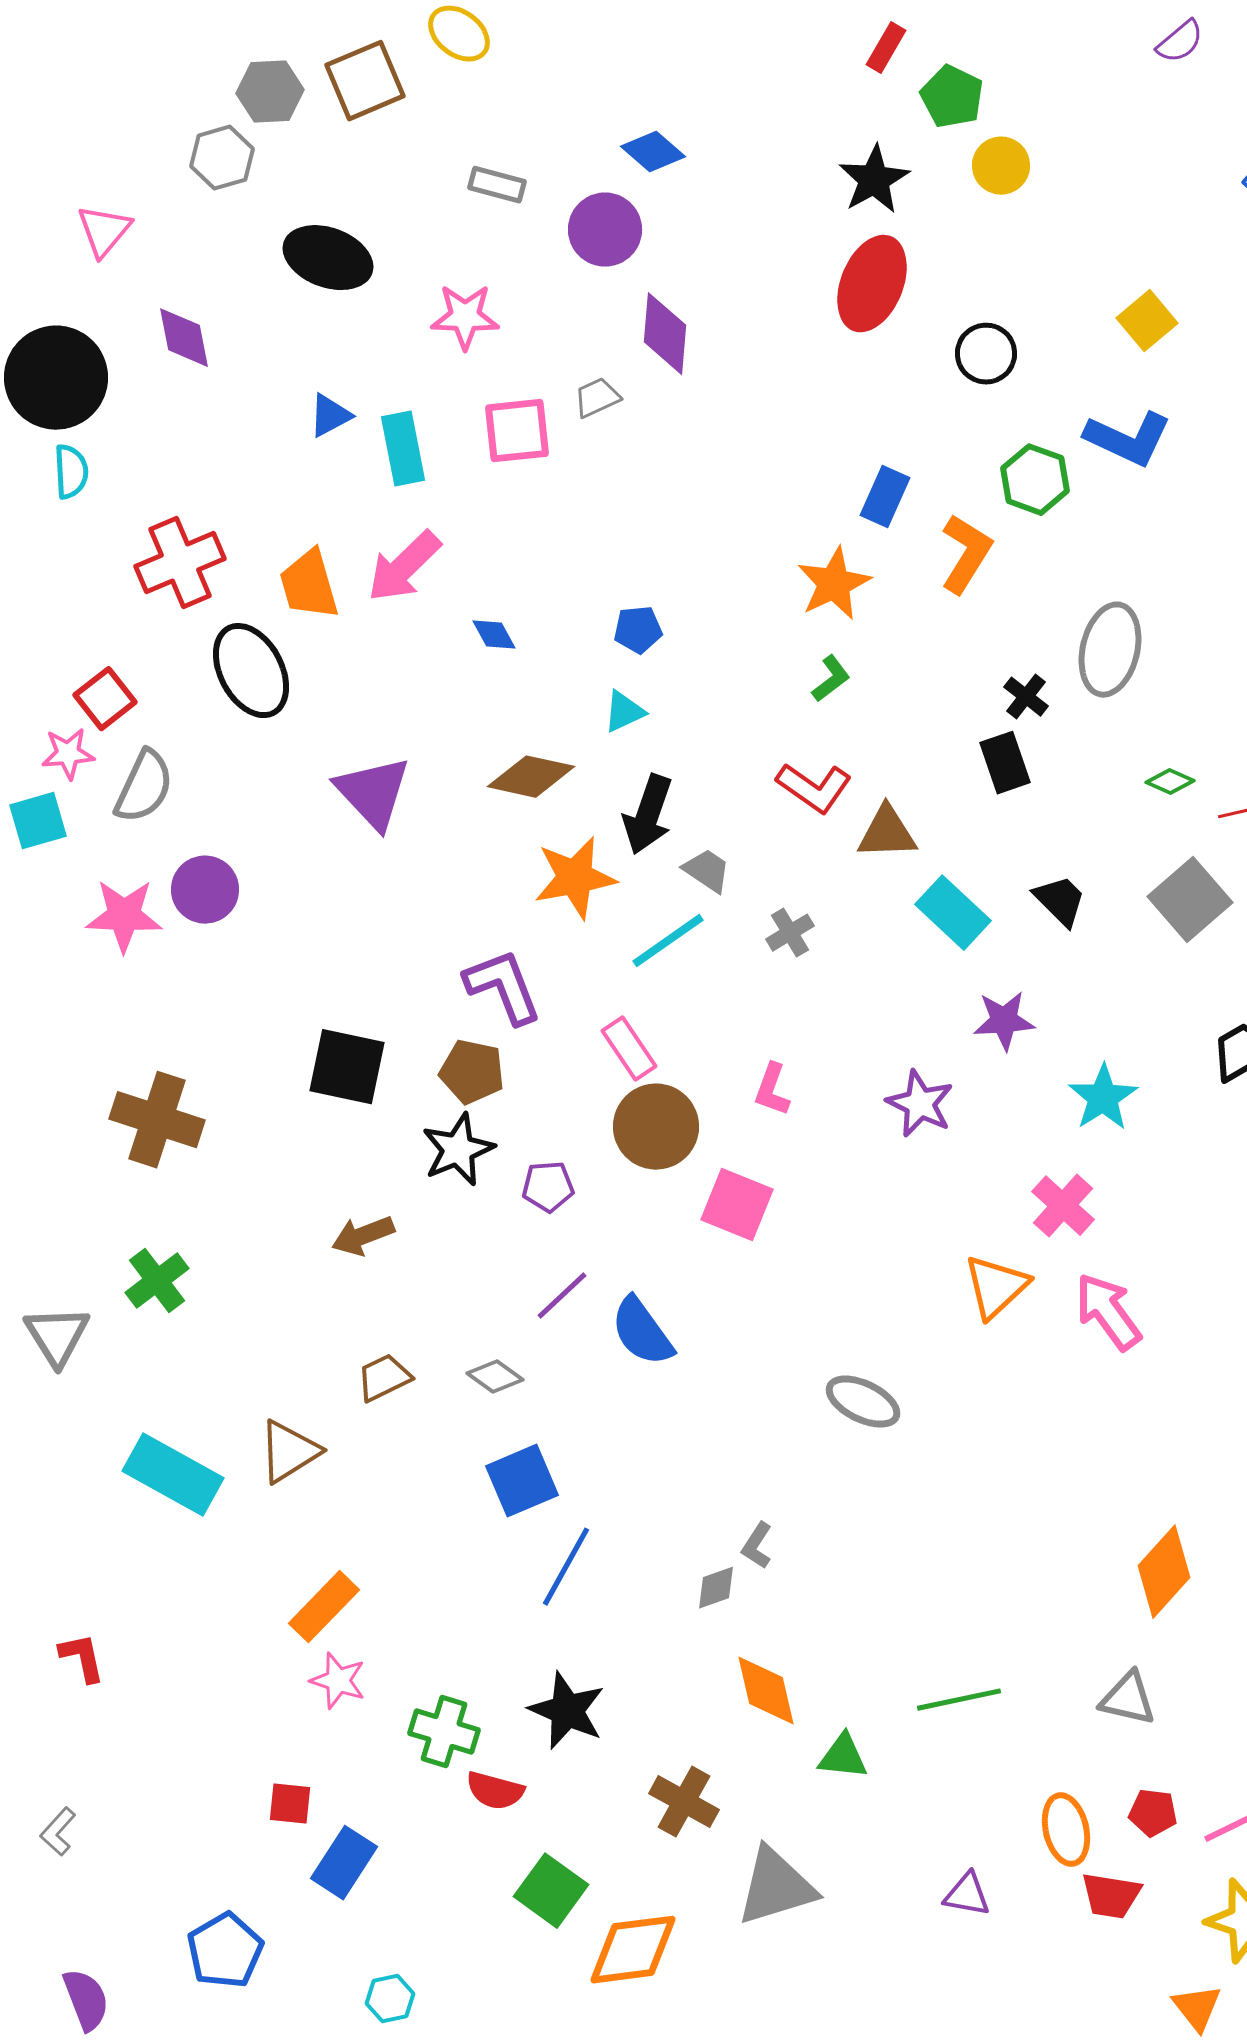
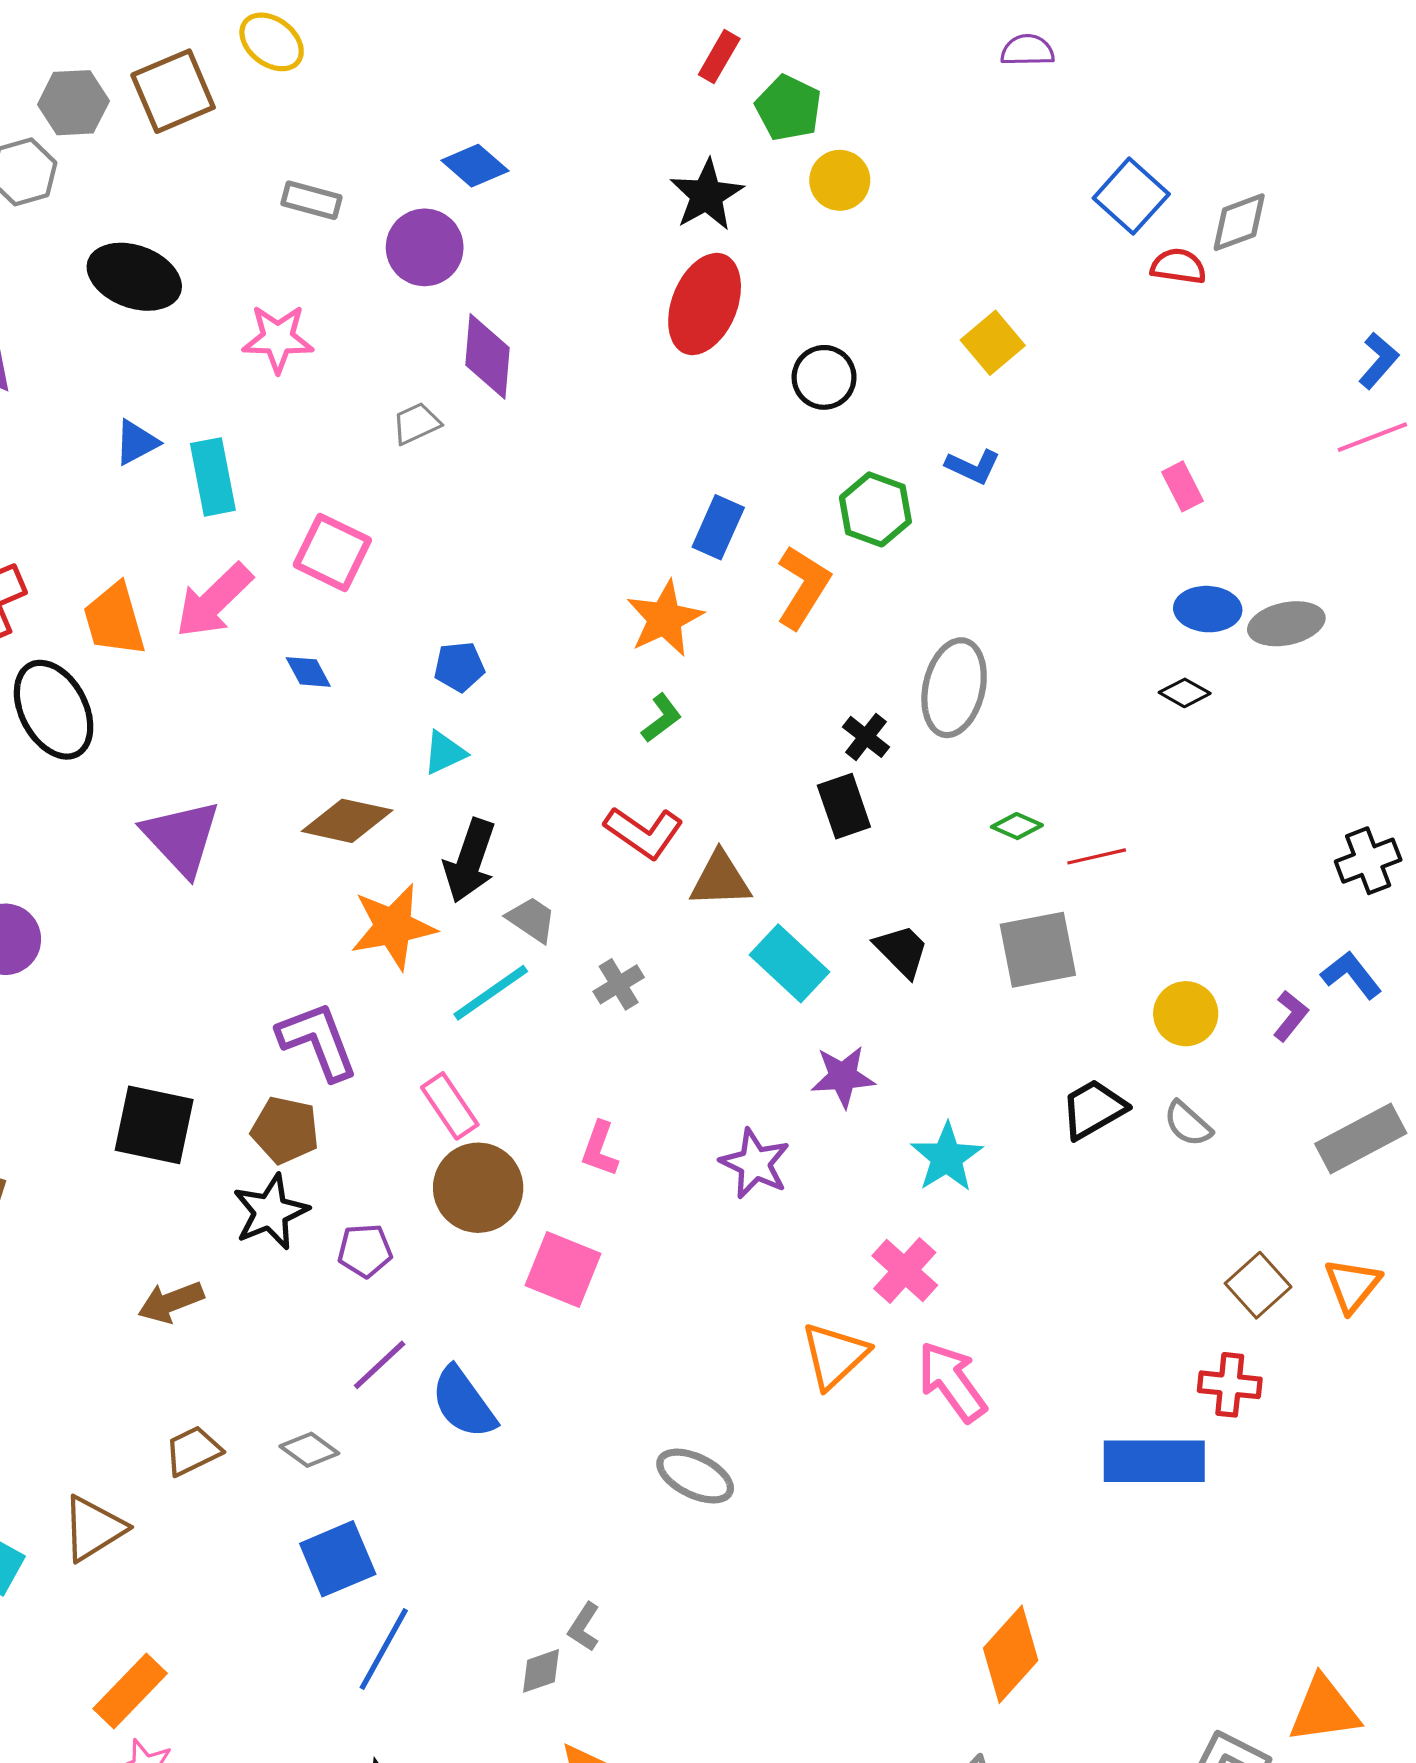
purple semicircle: (1180, 42) -> (1027, 50), turned -141
pink square: (517, 431) -> (332, 552), moved, turned 32
blue L-shape: (1128, 439) -> (973, 466), size x0.6
gray square: (1190, 900) -> (1038, 950), turned 30

